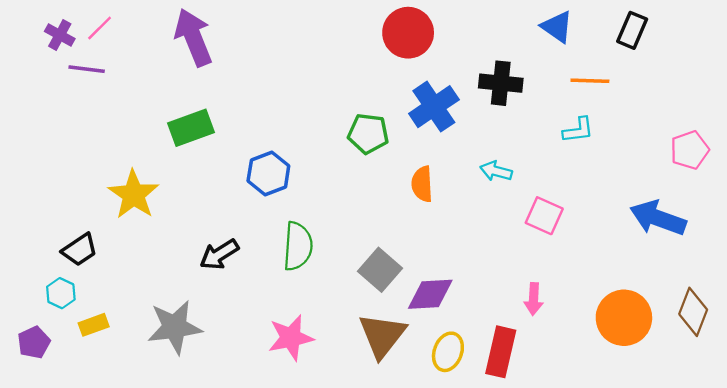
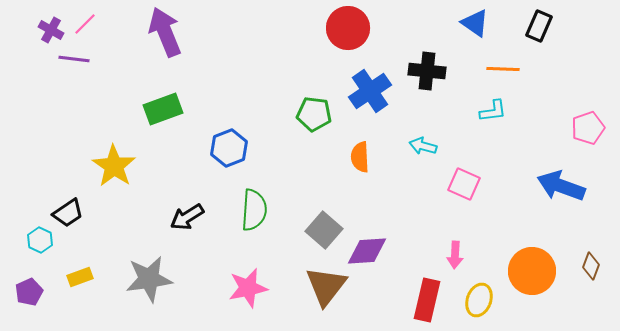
cyan hexagon: (61, 293) -> (40, 240), moved
brown diamond: (693, 312) -> (591, 266), size x0.7
yellow ellipse: (448, 352) -> (479, 300), moved

